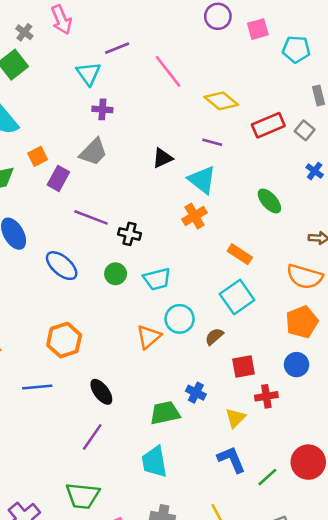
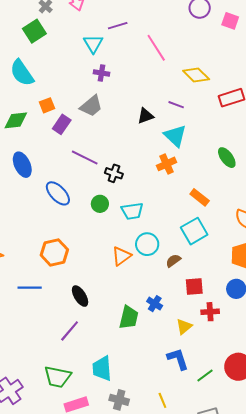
pink square: (258, 29) -> (230, 21), turned 30
purple line: (212, 142) -> (176, 105), moved
green trapezoid: (165, 413) -> (129, 317), turned 110
cyan trapezoid: (154, 462) -> (102, 368), moved

